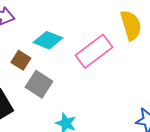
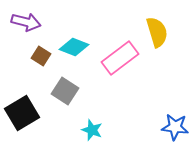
brown square: (21, 60) -> (41, 56), moved

